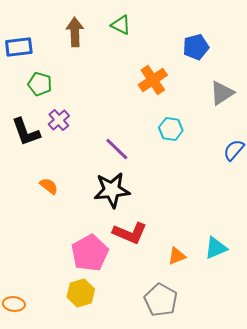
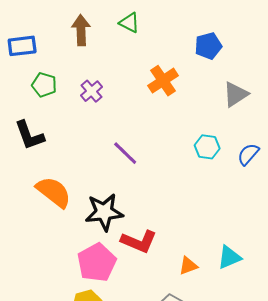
purple cross: (59, 120) -> (92, 91), moved
cyan hexagon: (171, 129) -> (207, 147), moved
orange semicircle: (49, 186) -> (54, 192), size x1.8
black star: (112, 190) -> (104, 212), moved

